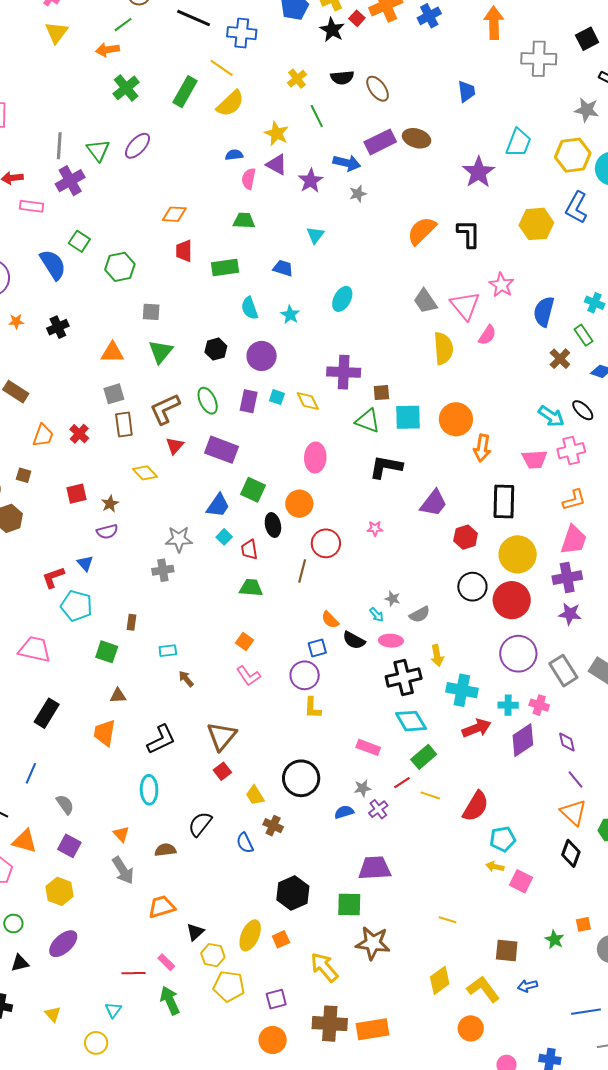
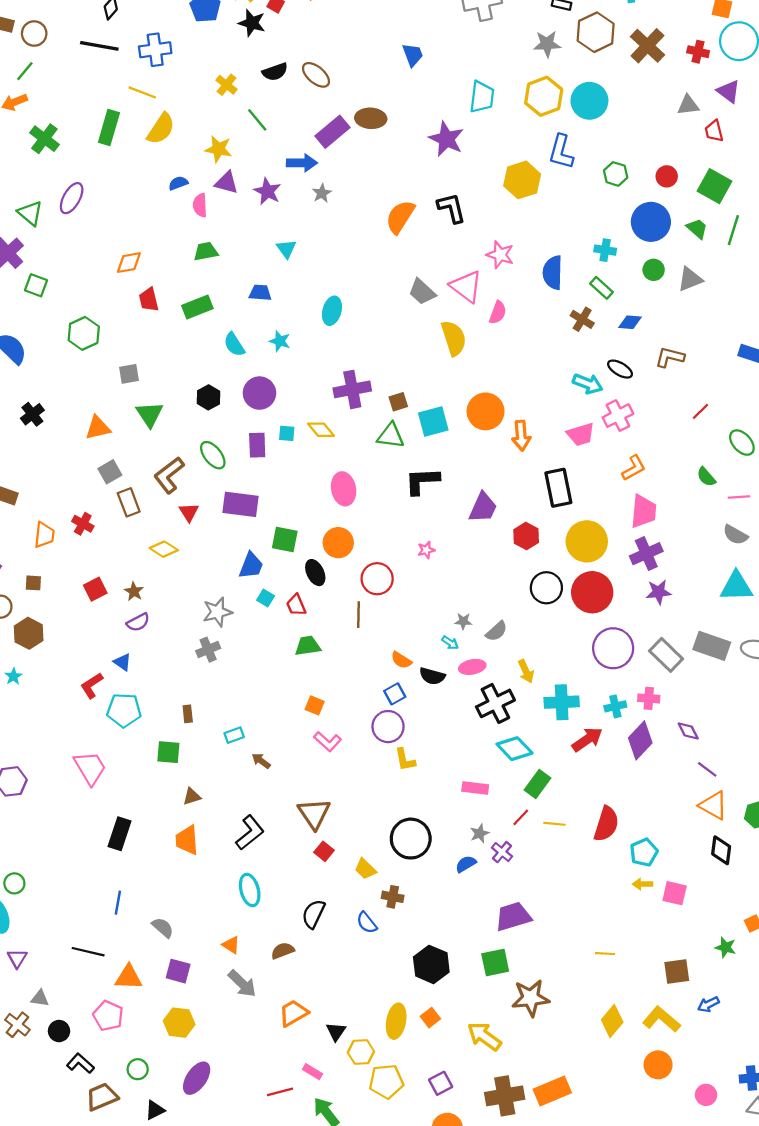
green square: (79, 241) -> (36, 285), moved
pink trapezoid: (35, 649) -> (90, 768), turned 60

